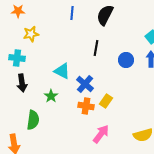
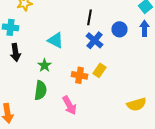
blue cross: (85, 84) -> (94, 40), moved
green semicircle: (33, 120) -> (40, 90), moved
pink arrow: (101, 134) -> (70, 105), moved, turned 114

